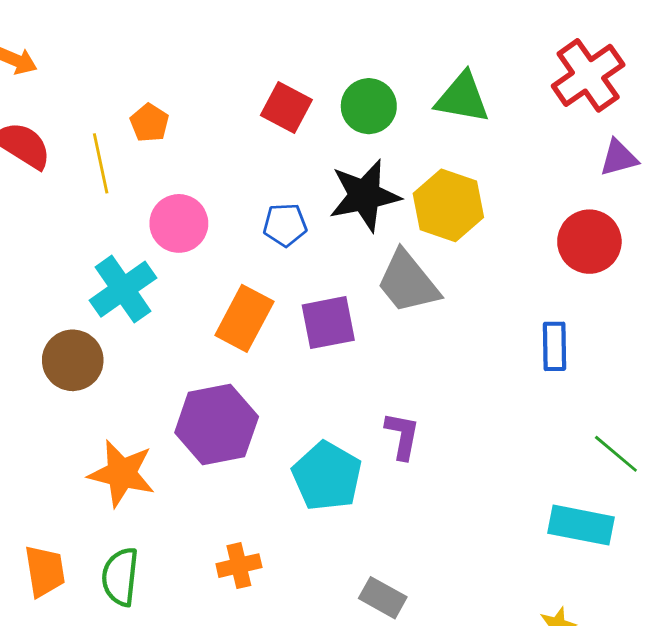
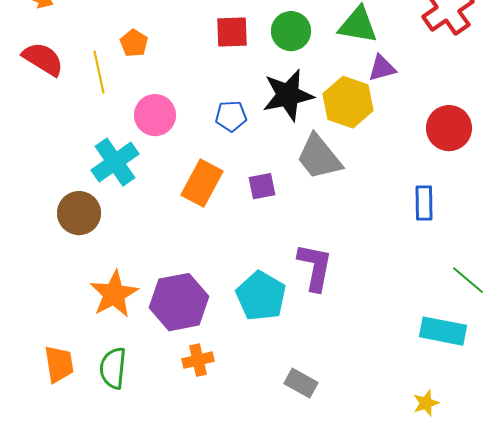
red square: (286, 108) -> (232, 32), turned -30
purple triangle: (619, 158) -> (382, 68), moved
purple square: (328, 323) -> (262, 186), size x0.7
purple hexagon: (217, 425) -> (179, 302), moved
purple L-shape: (402, 436) -> (315, 267), size x1.4
orange star: (122, 473) -> (114, 294), turned 30

